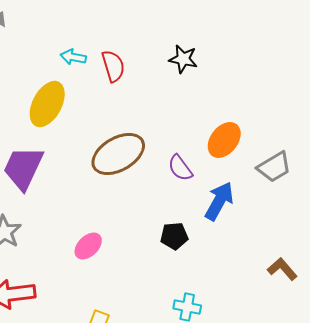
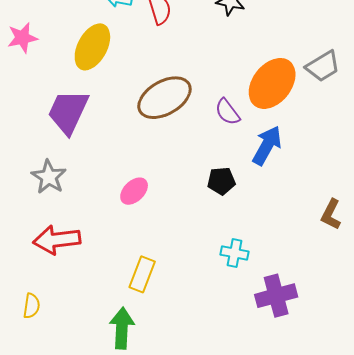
orange ellipse: (224, 140) -> (272, 83), size x1.4
gray trapezoid: (274, 167) -> (323, 66), moved
brown L-shape: (282, 269) -> (331, 214), turned -112

